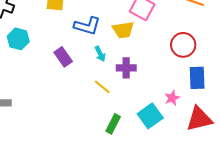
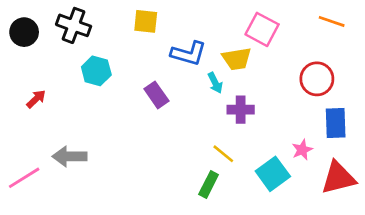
cyan arrow: (100, 54) -> (215, 83), moved
yellow line: (102, 87) -> (223, 154), moved
green rectangle: (113, 124) -> (209, 185), moved

